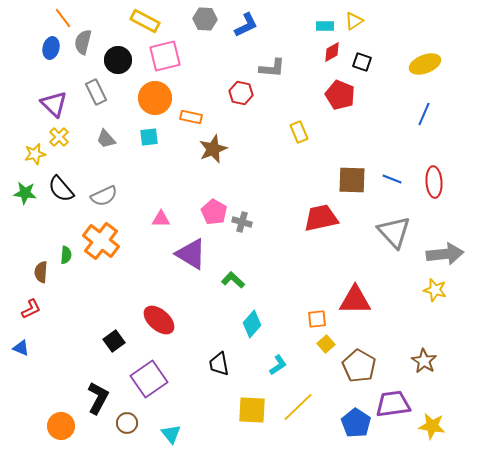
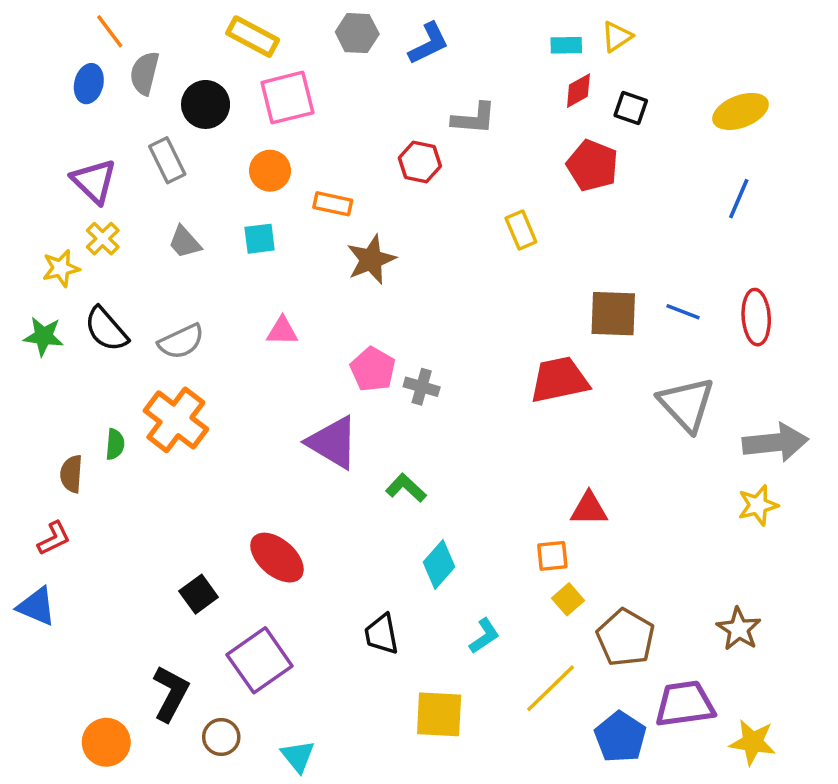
orange circle: (155, 98) -> (270, 171), size x0.7
pink triangle: (161, 219) -> (282, 331), moved
yellow star: (435, 290) -> (758, 505), turned -30
red triangle: (355, 300) -> (589, 509), moved, size x0.7
blue triangle: (21, 348) -> (37, 606), size x1.4
yellow line: (298, 407) -> (551, 688), moved

